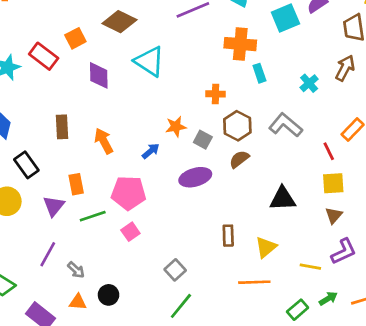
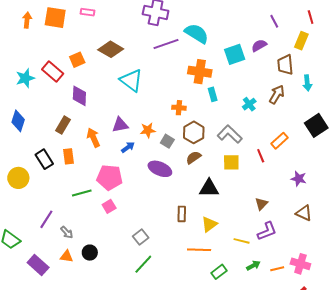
purple diamond: (99, 75) -> (79, 96), moved
brown rectangle: (62, 127) -> (63, 125), turned 30
black rectangle: (26, 165) -> (44, 159), moved
purple ellipse: (195, 177) -> (160, 169), turned 35
yellow square: (333, 183) -> (231, 162), moved
orange rectangle: (76, 184) -> (68, 156), moved
black triangle: (283, 199) -> (209, 188), moved
purple triangle: (54, 206) -> (120, 125), moved, turned 36
green rectangle: (298, 310) -> (219, 272), moved

